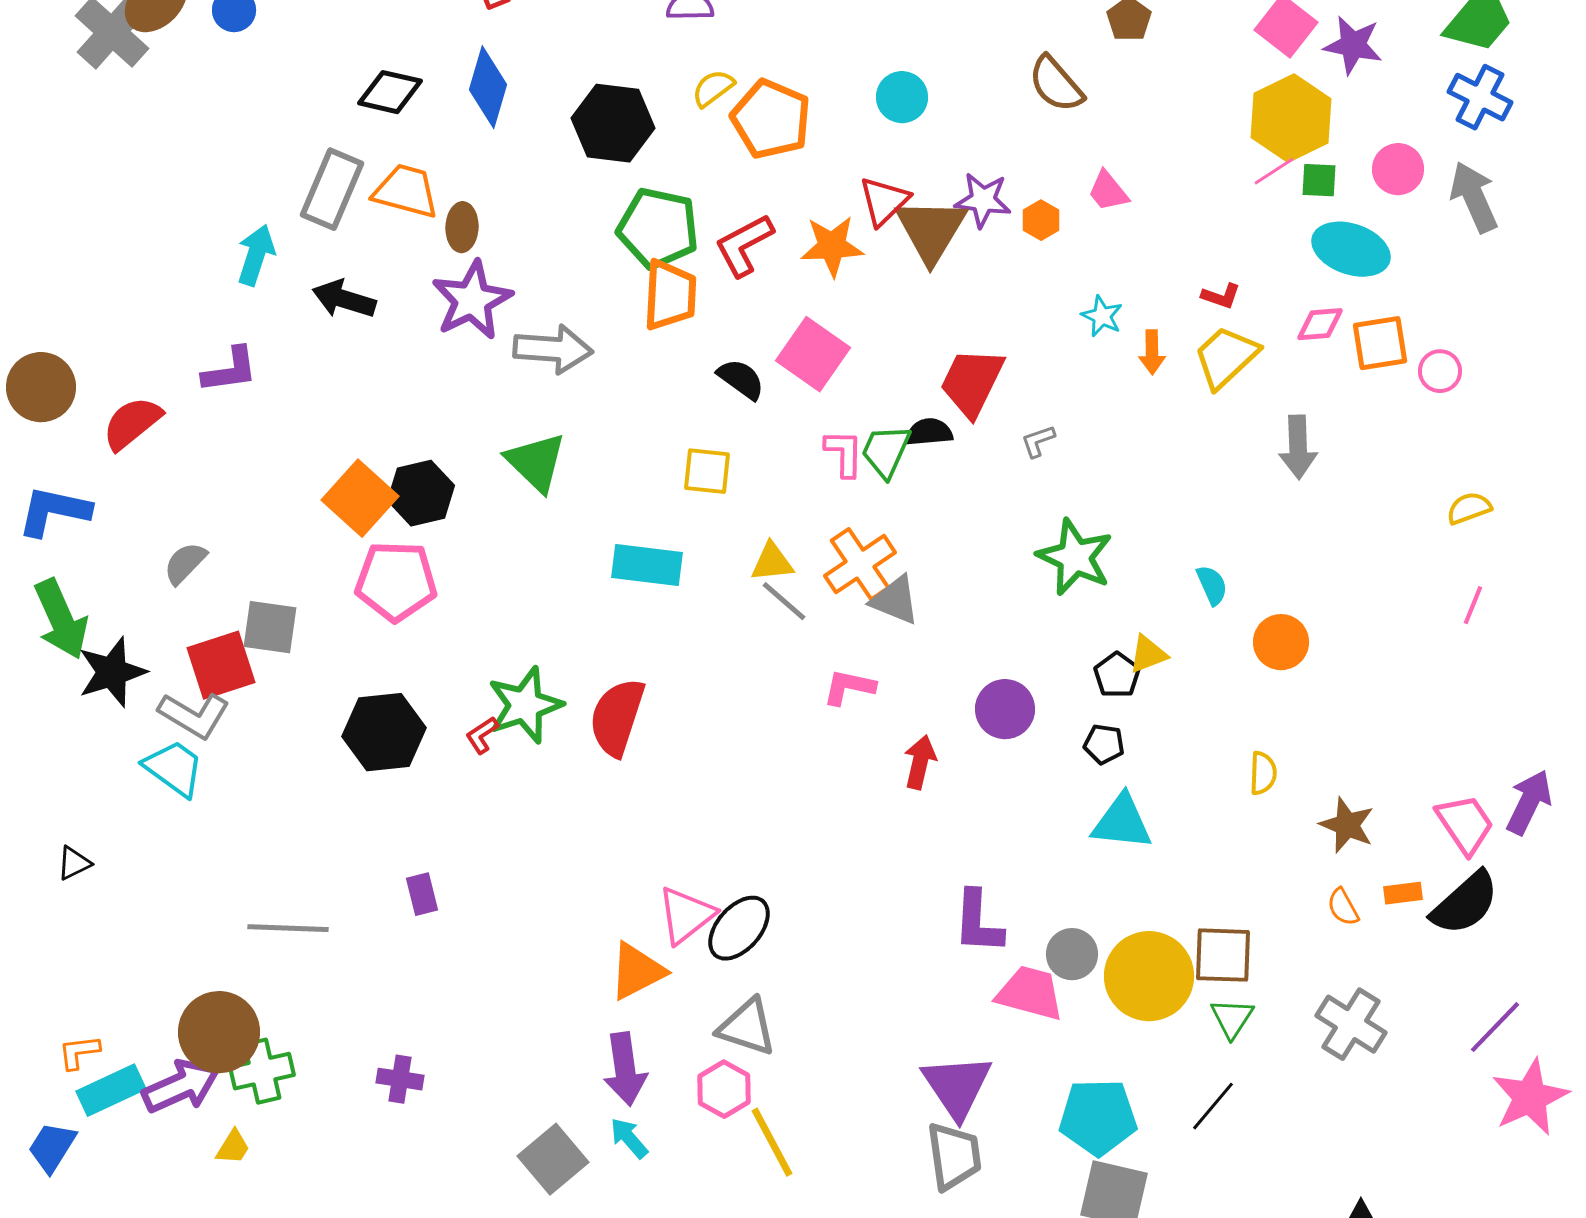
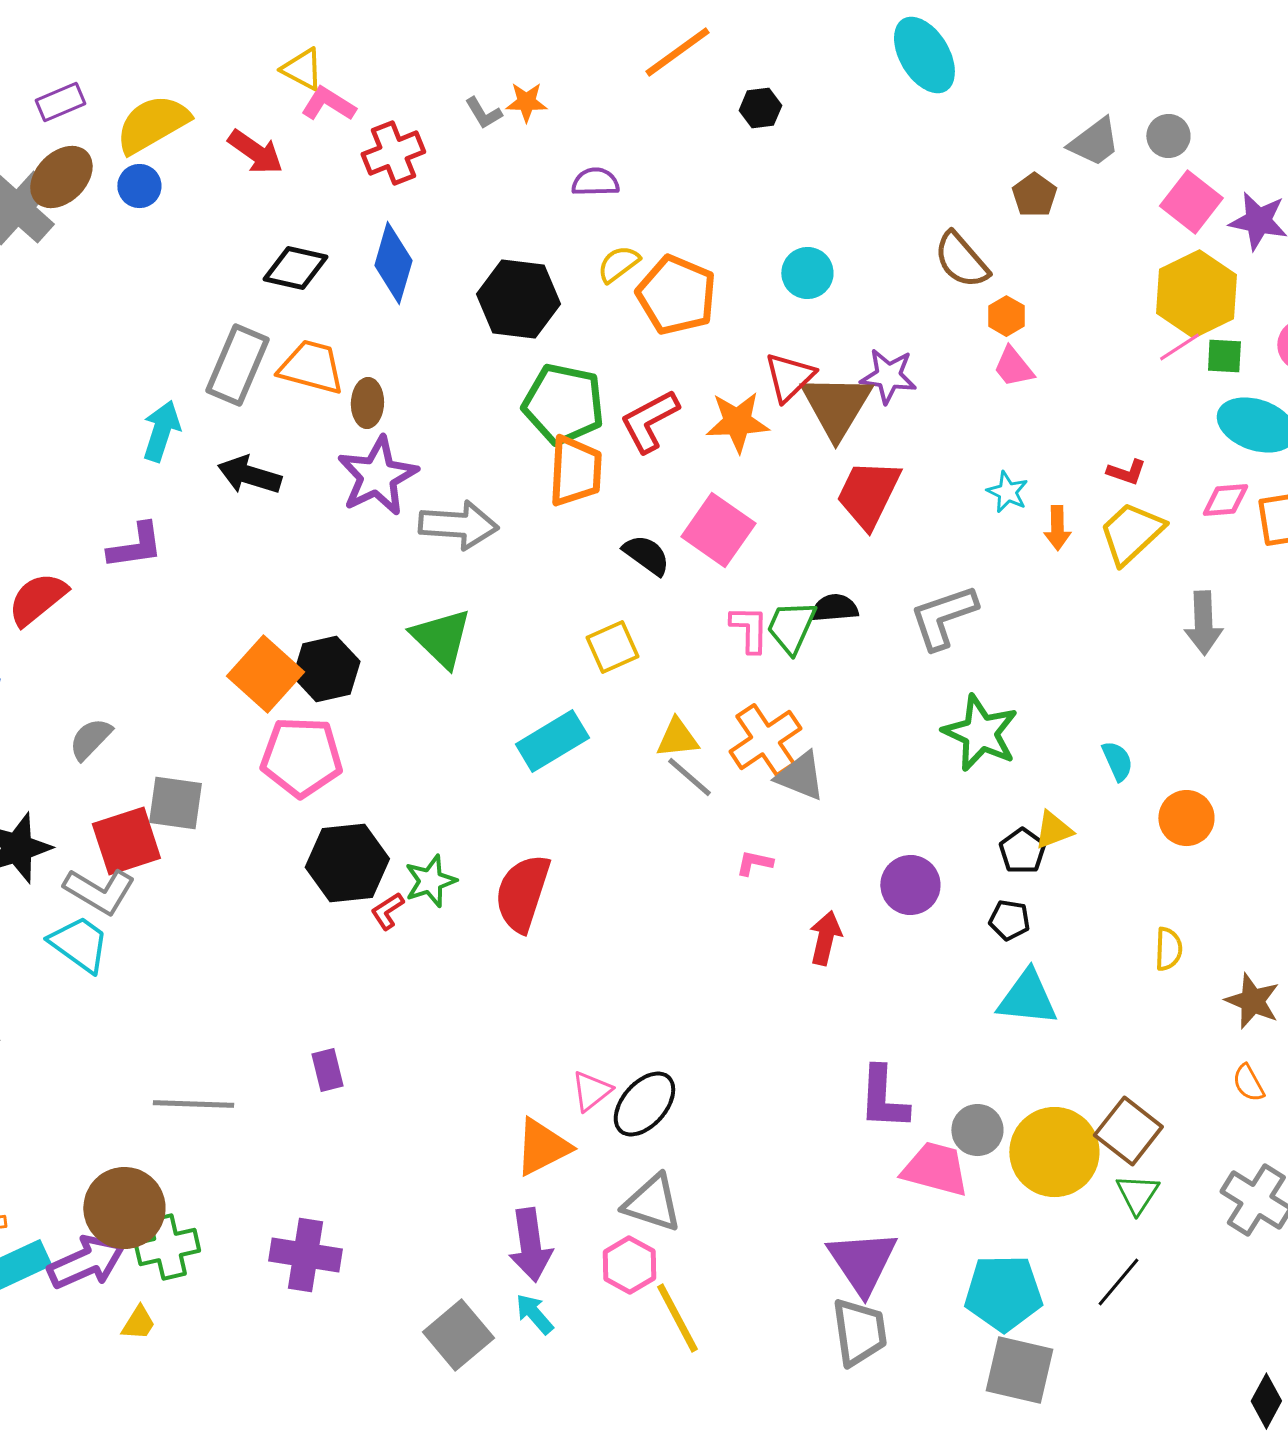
orange hexagon: (1041, 220) -> (1006, 316), moved
red trapezoid: (972, 382) -> (868, 494), moved
gray L-shape: (1038, 441) -> (943, 617), size x2.0
yellow square: (707, 471) -> (612, 647), turned -30
cyan rectangle: (647, 565) -> (552, 741), turned -38
pink L-shape: (849, 687) -> (754, 863), size x0.7
green star: (525, 705) -> (430, 881), size x0.7
black hexagon: (384, 732) -> (347, 863), moved
pink triangle: (686, 915) -> (591, 1091), size x0.7
brown square: (1223, 955) -> (1128, 1131), turned 36
purple cross: (400, 1079) -> (305, 1255), size x1.5

